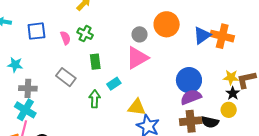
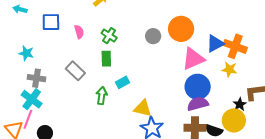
green cross: (85, 34) -> (109, 36), moved
pink triangle: (137, 58) -> (193, 59), moved
yellow star: (231, 77) -> (229, 69), moved
yellow circle: (229, 110) -> (234, 120), size x1.5

